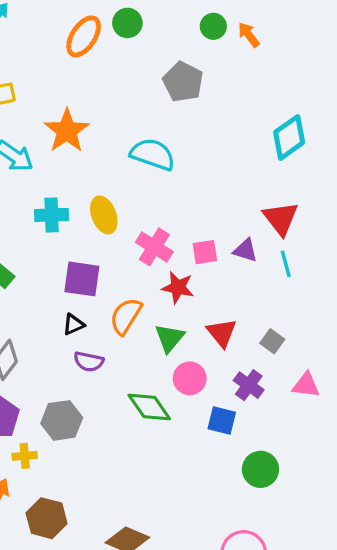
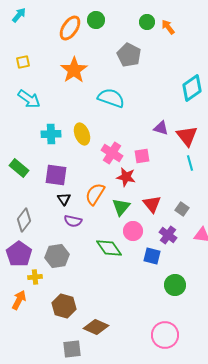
orange star: (67, 131) -> (74, 70), moved
purple triangle: (245, 250) -> (161, 128), moved
purple square: (82, 279) -> (56, 175), moved
black triangle: (73, 324) -> (64, 199), turned -40
brown hexagon: (47, 518) -> (64, 306), moved

